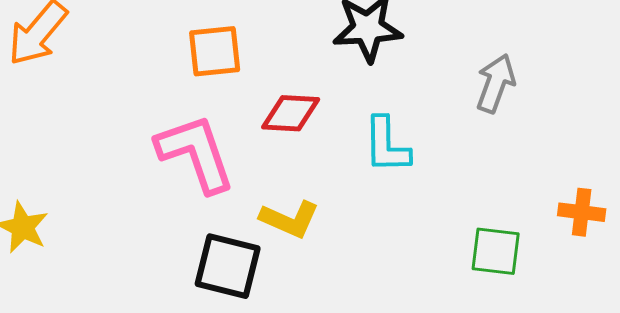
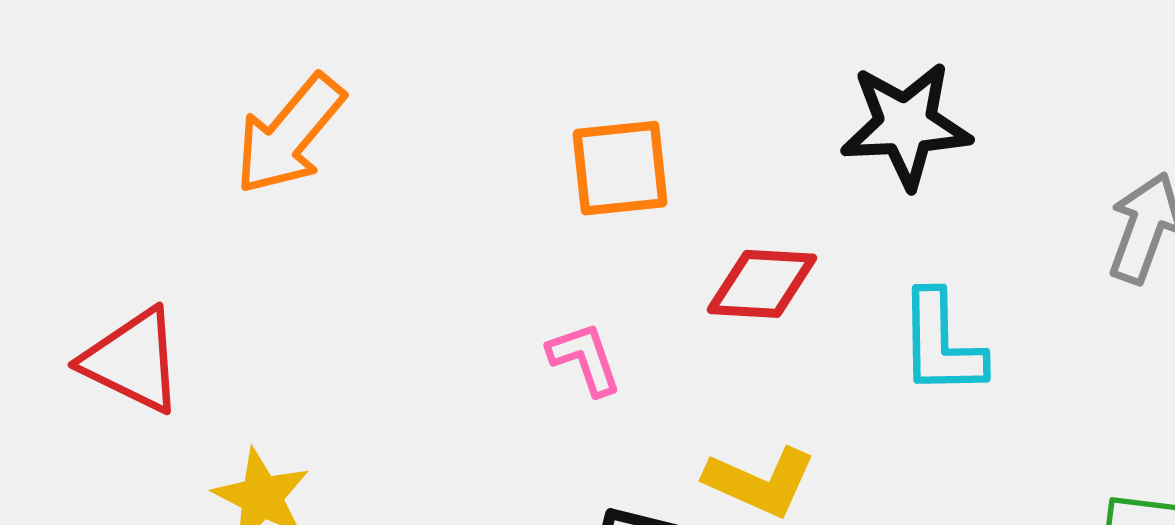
pink L-shape: (196, 153) -> (585, 359), size x0.5

